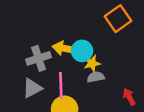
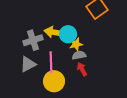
red arrow: (129, 97) -> (82, 69), moved

